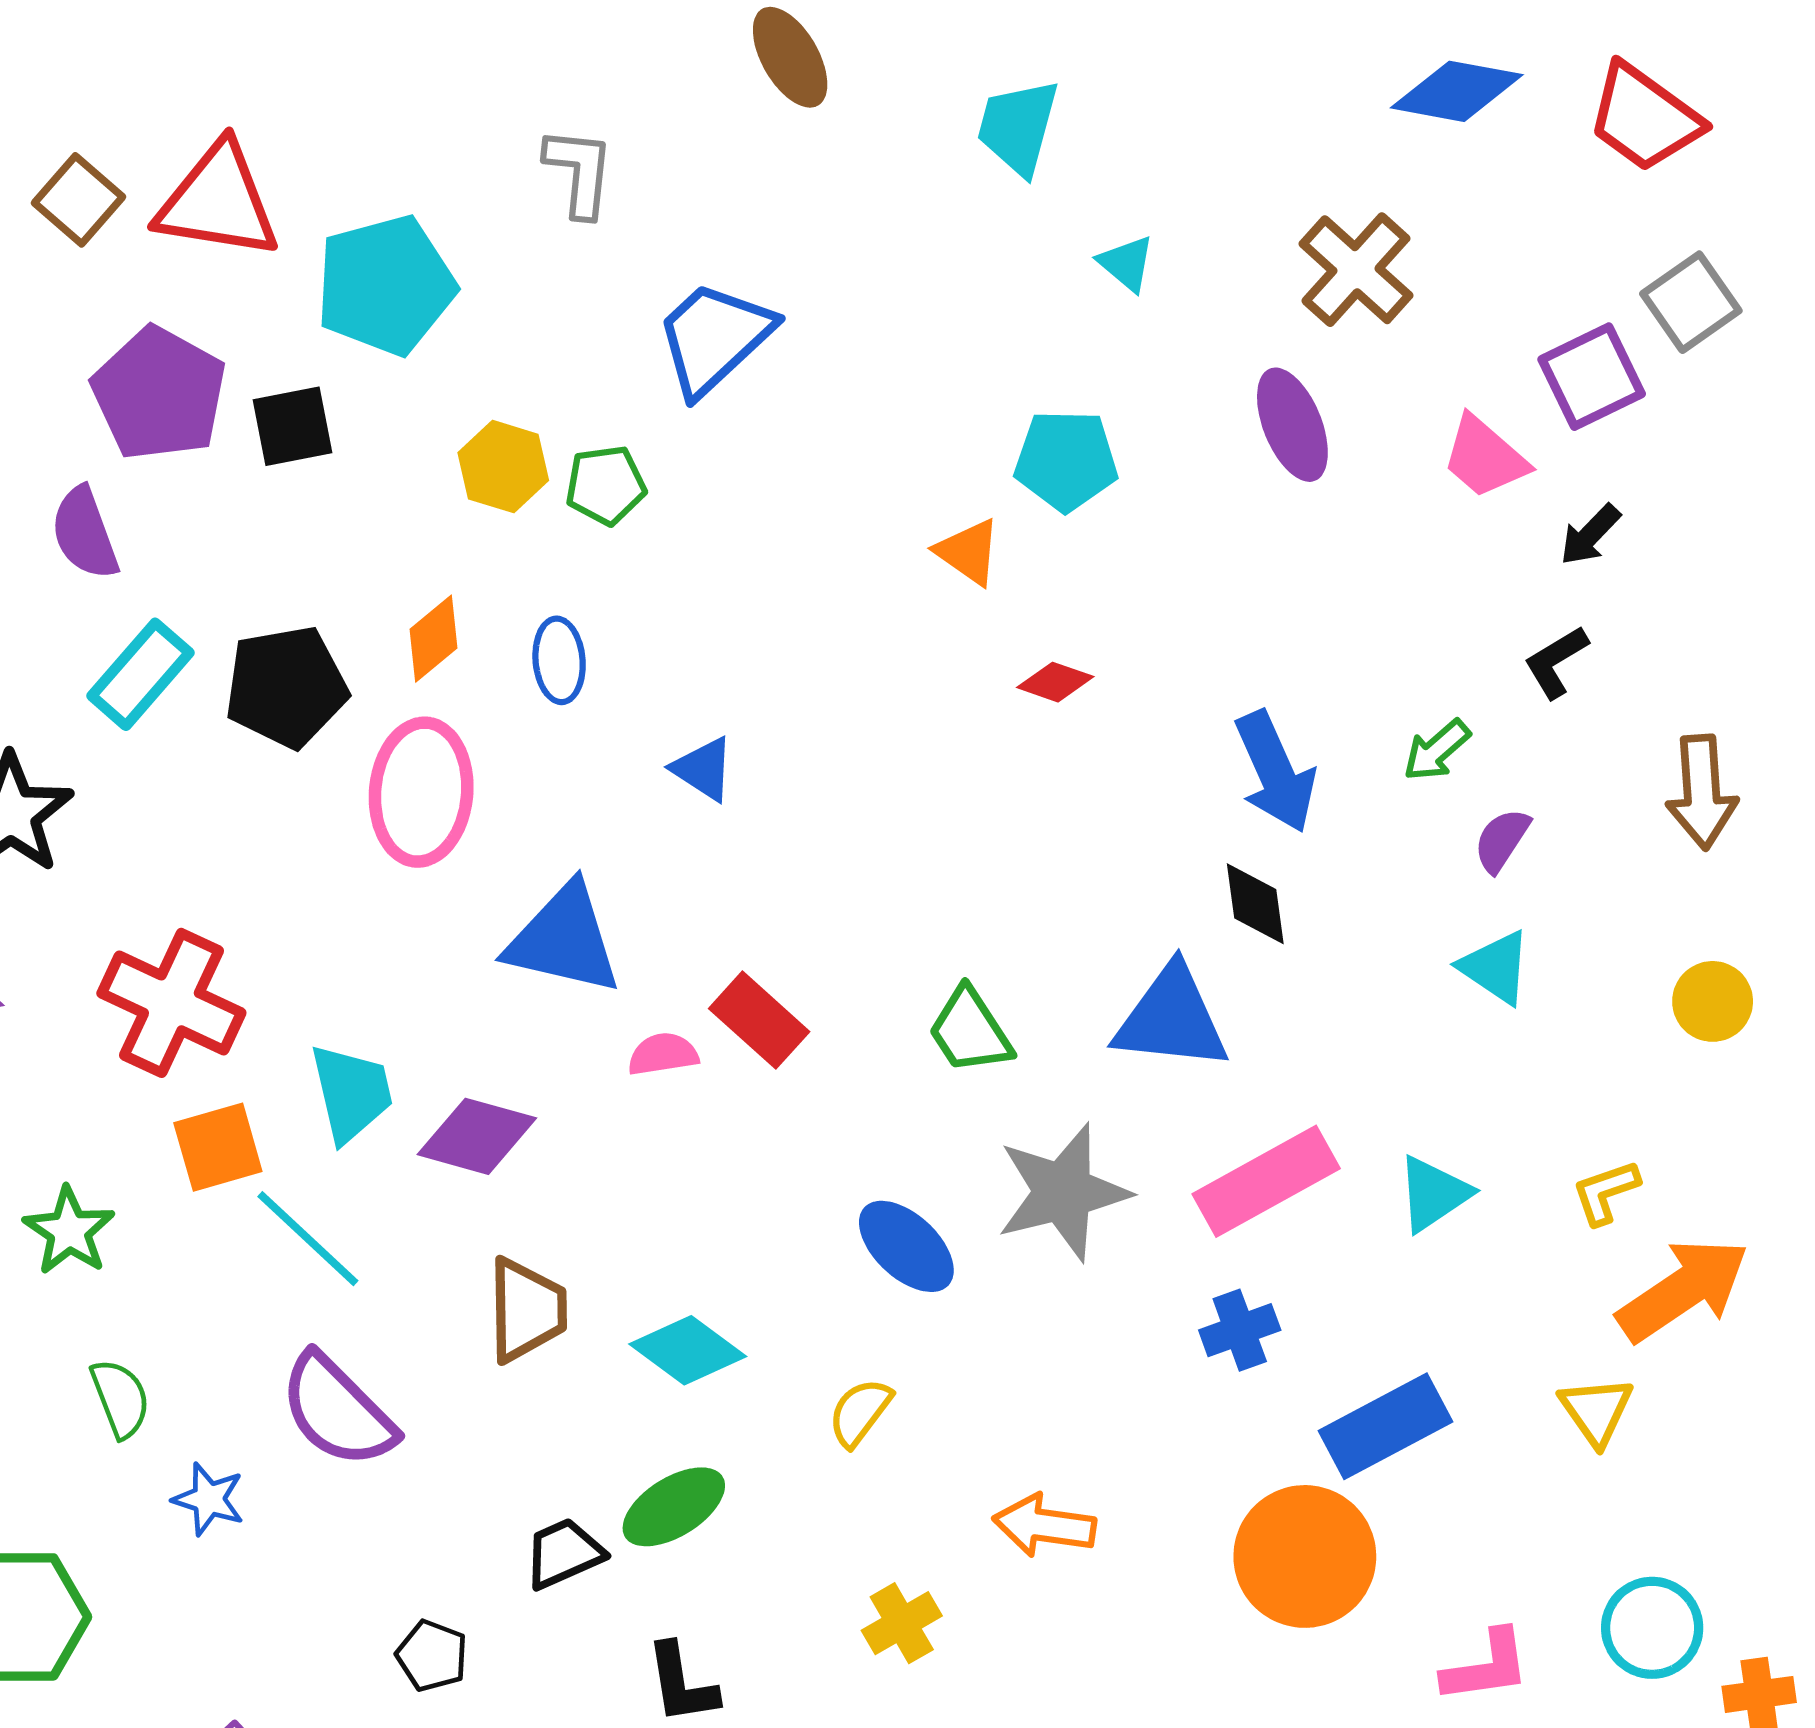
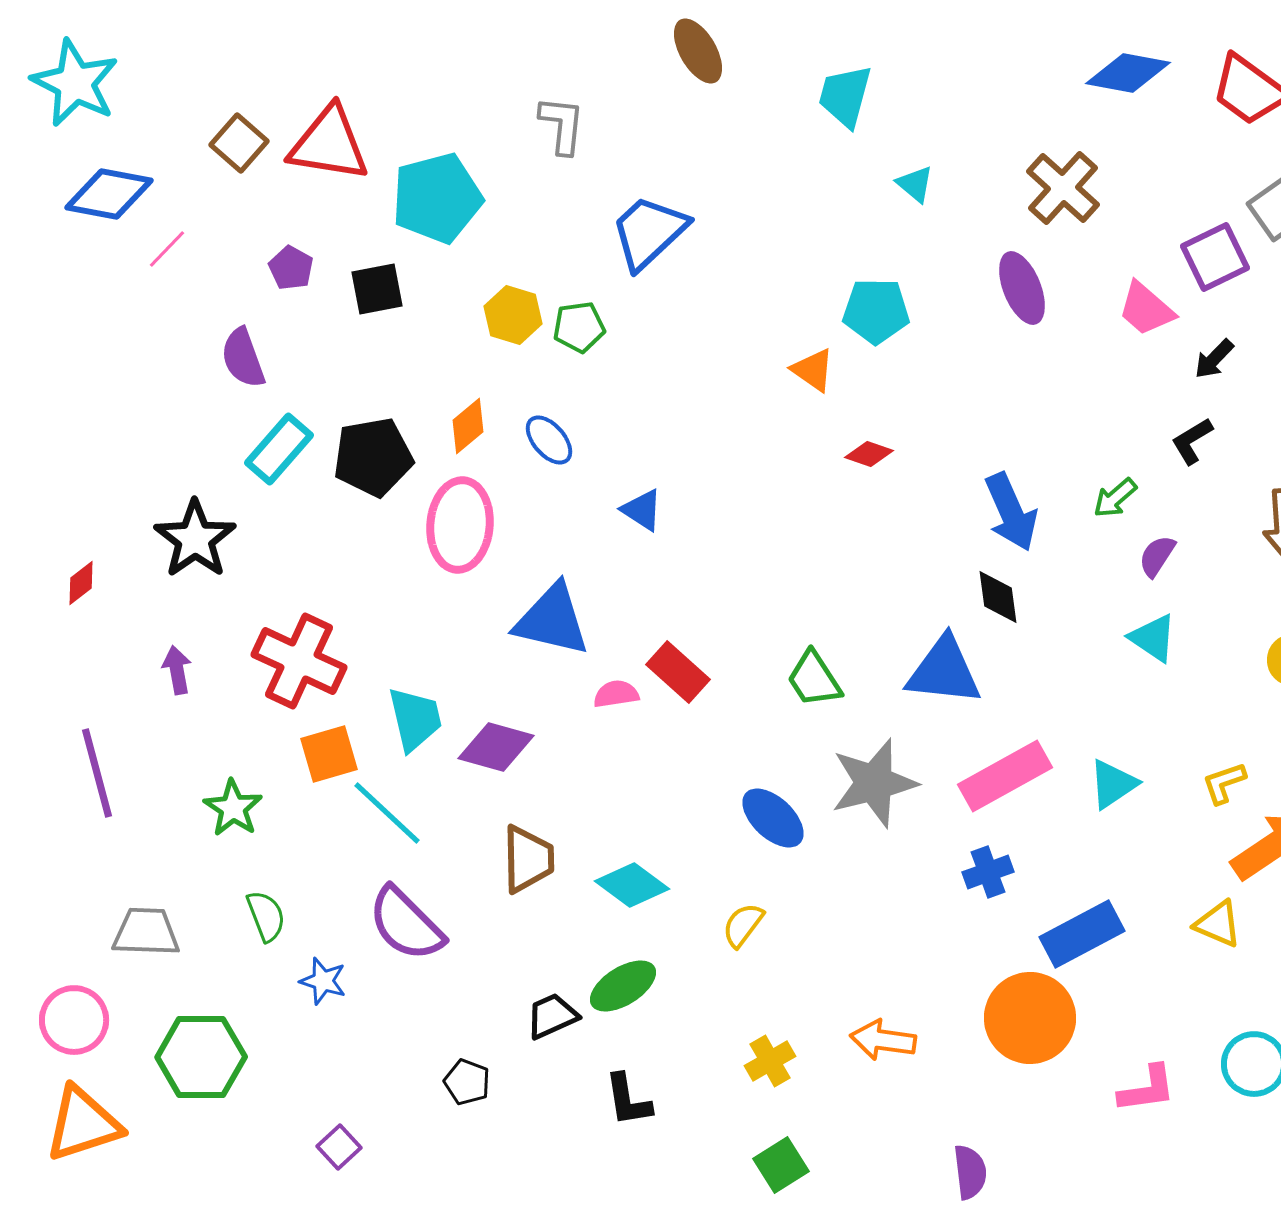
purple pentagon: (159, 394) -> (291, 268), size x0.5
blue ellipse: (559, 660) -> (549, 440), turned -36
yellow triangle: (1596, 1411) -> (1218, 924), turned -32
orange arrow: (1044, 1525) -> (883, 1040), moved

